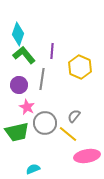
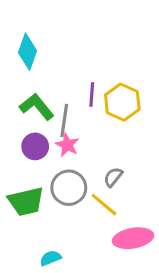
purple line: (52, 51) -> (92, 94), moved
green L-shape: (24, 55) -> (37, 107), moved
purple circle: (19, 85) -> (35, 146), moved
pink star: (27, 107) -> (67, 145), moved

